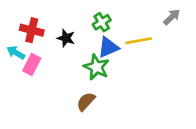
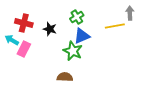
gray arrow: (172, 17) -> (130, 13), turned -48
yellow line: (139, 41) -> (115, 26), moved
brown semicircle: (86, 101) -> (65, 77), turned 49

